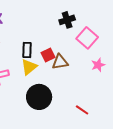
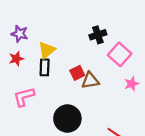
black rectangle: (27, 50) -> (45, 67), moved
yellow triangle: (29, 67) -> (47, 50), moved

